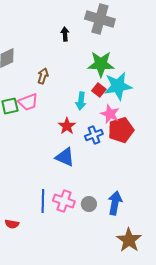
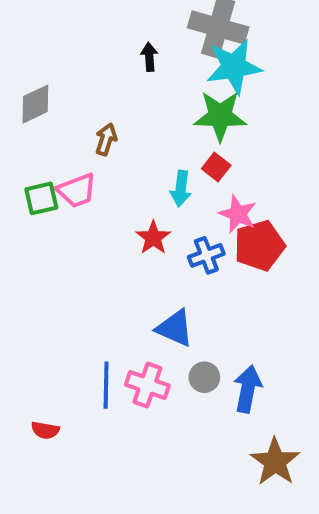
cyan star: (118, 86) -> (234, 67), moved
blue triangle: (65, 157) -> (175, 328), moved
gray circle: (89, 204) -> (204, 377), moved

